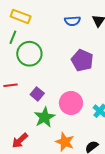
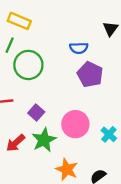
blue semicircle: (72, 21) -> (79, 48), moved
red arrow: (20, 140) -> (16, 143), moved

